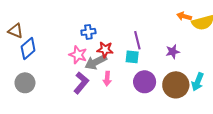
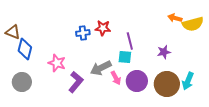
blue diamond: (28, 49) -> (25, 49), turned -35
red star: (105, 50) -> (103, 28), moved
pink star: (78, 55) -> (57, 63), moved
gray arrow: (96, 62) -> (101, 68), moved
pink arrow: (107, 79) -> (116, 78), moved, turned -32

